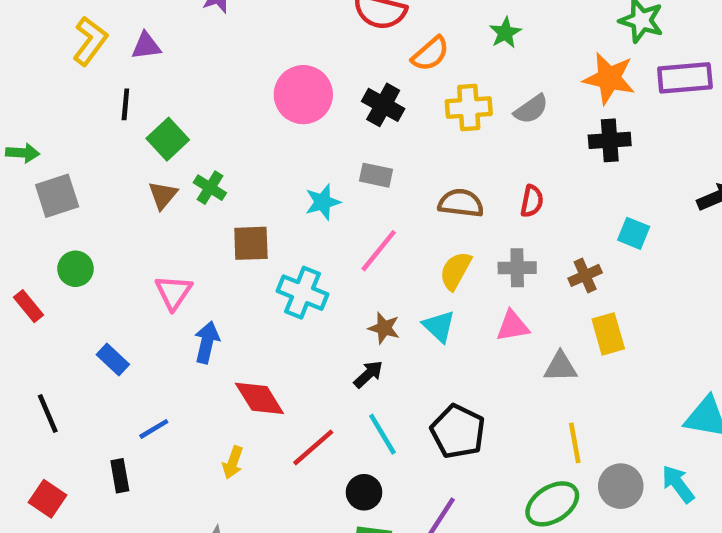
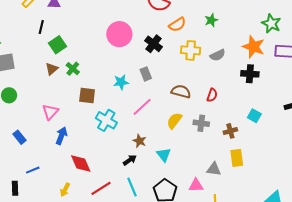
gray rectangle: (376, 175) -> (146, 74), turned 48
cyan triangle: (439, 326) -> (164, 155), moved
pink triangle: (513, 326) -> (196, 185), moved

